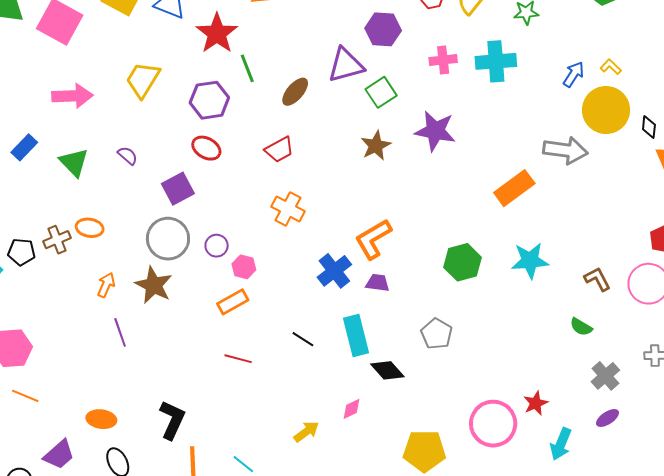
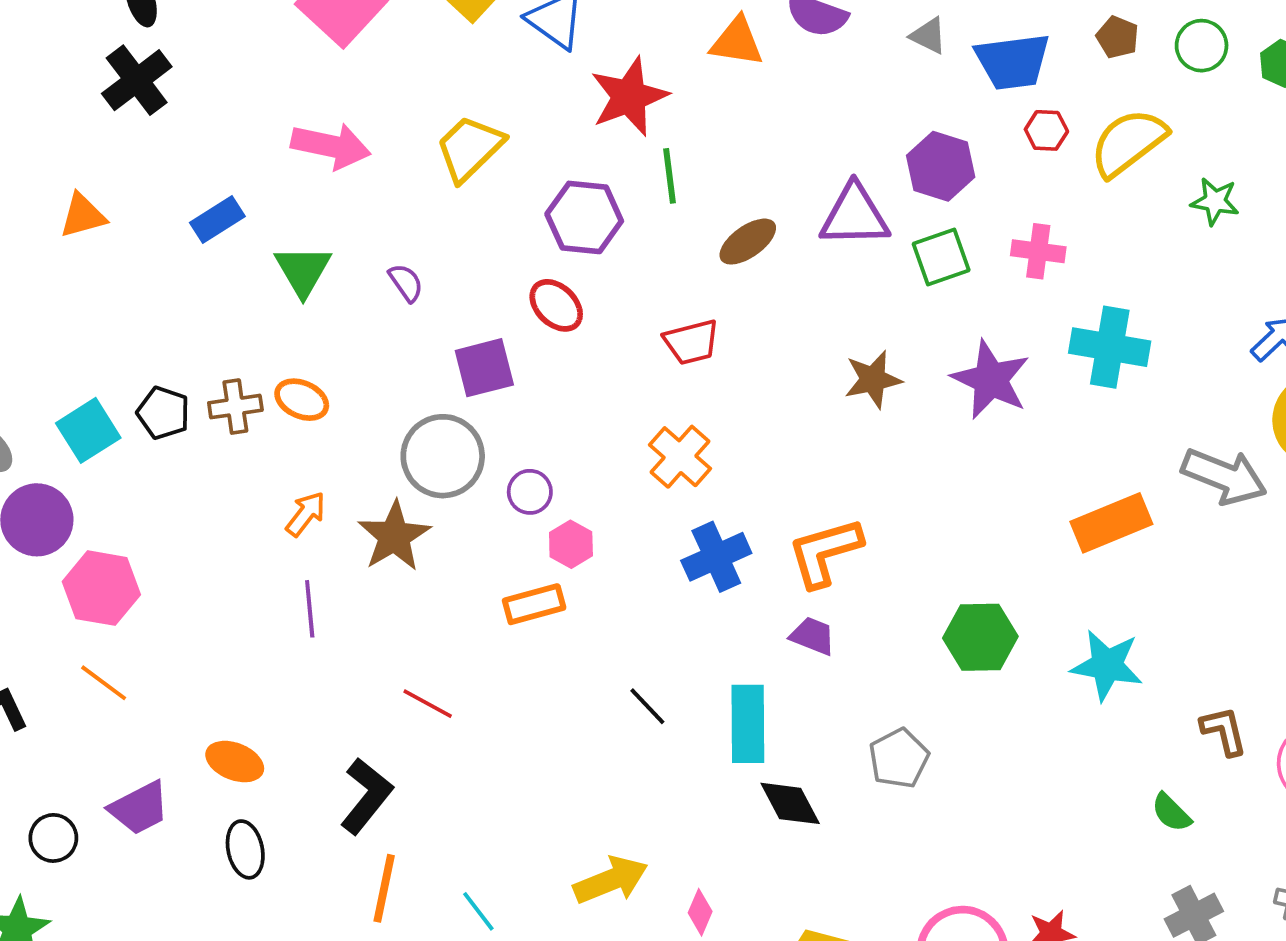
cyan cross: (496, 61) -> (1110, 347), moved
green square: (381, 92) -> (941, 257), moved
blue cross: (334, 271) -> (716, 557), moved
red line: (238, 359) -> (428, 704), moved
pink diamond: (352, 409) -> (700, 912), moved, turned -55
yellow arrow: (306, 432) -> (611, 880), size x1.4

